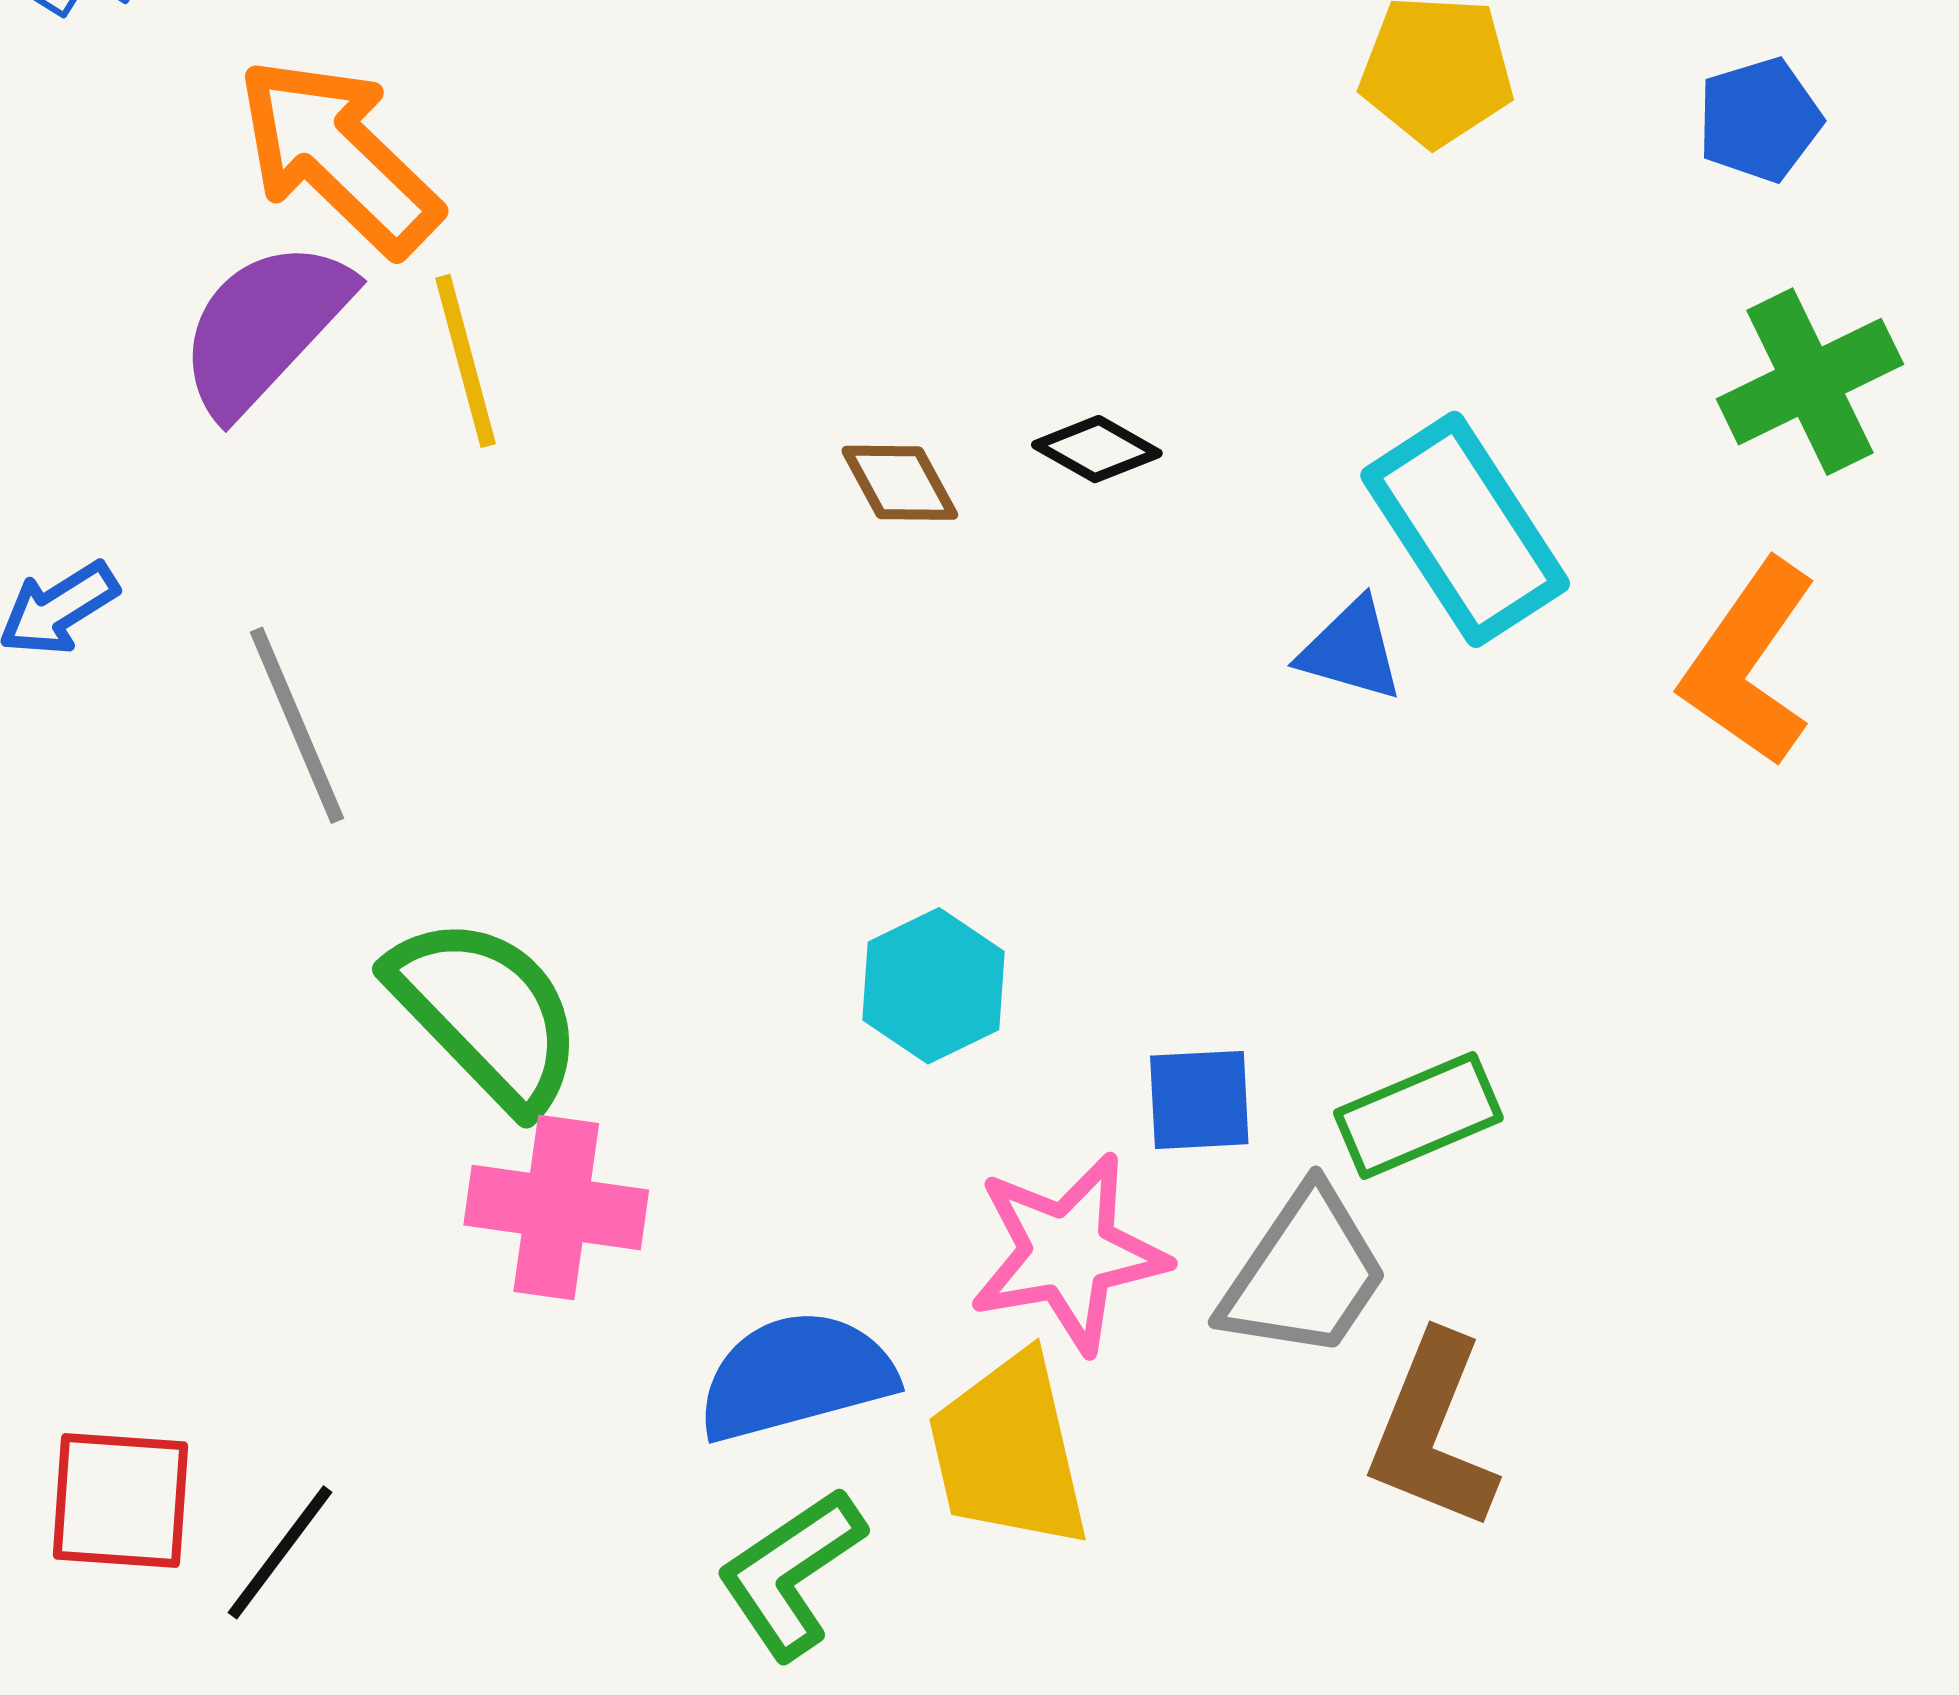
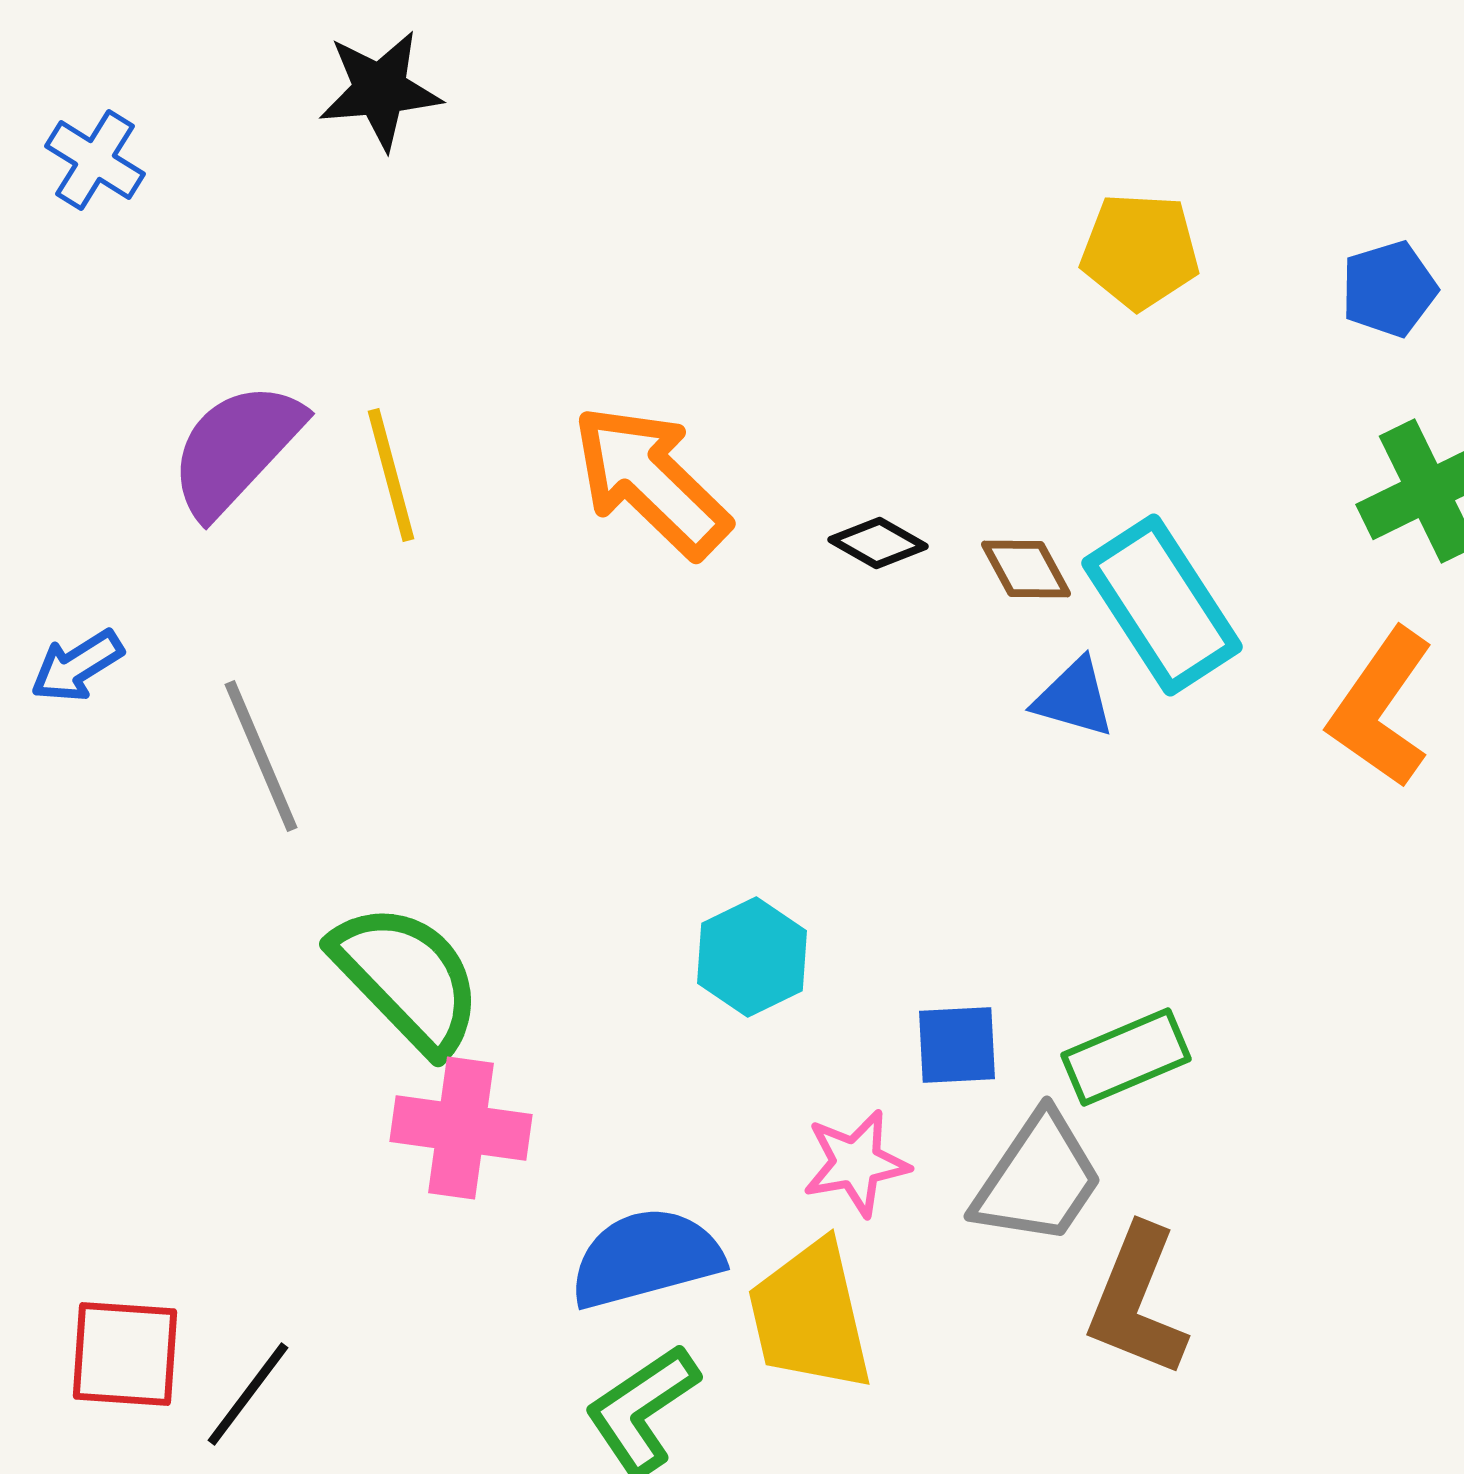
orange arrow: (338, 156) -> (651, 481), moved
brown diamond: (900, 483) -> (1026, 569), moved
pink star: (1068, 1253) -> (856, 1163), size x0.7

